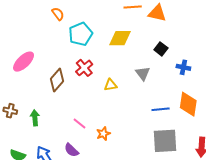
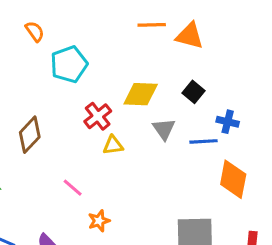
yellow diamond: (120, 38) -> (141, 94), moved
red cross: (84, 68) -> (98, 116), moved
blue line: (161, 109) -> (203, 141), moved
pink line: (79, 123) -> (73, 188), moved

